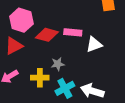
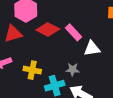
pink rectangle: (73, 32) -> (74, 32), turned 30
gray star: (58, 64) -> (73, 69), moved

